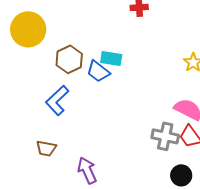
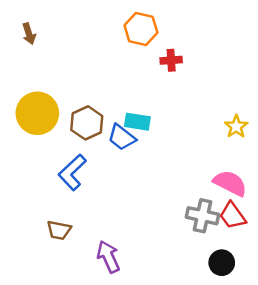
yellow circle: (28, 29) -> (37, 113), moved

